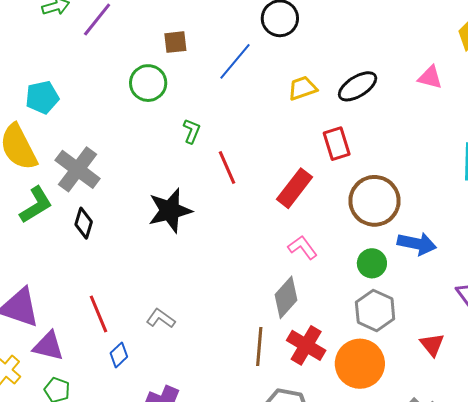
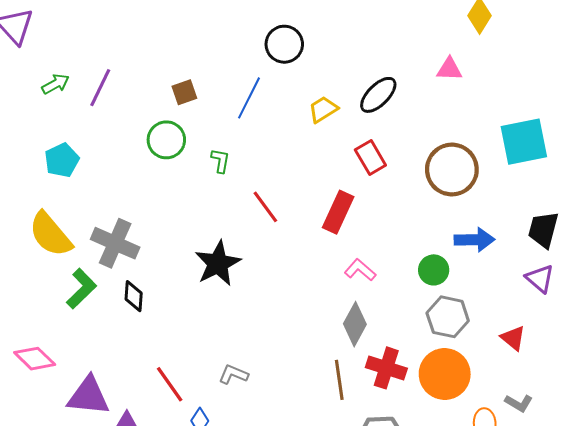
cyan pentagon: (42, 97) -> (62, 160), moved
green L-shape: (192, 131) -> (220, 161), moved
brown circle: (375, 201) -> (452, 170), moved

